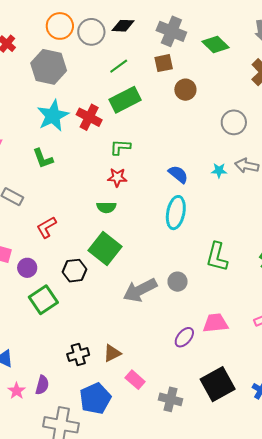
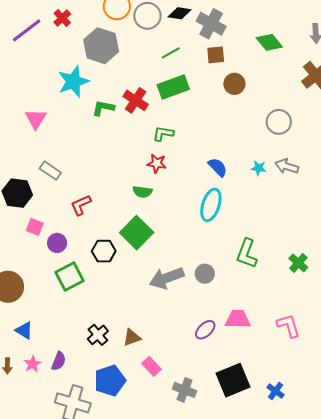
gray cross: (171, 31) -> (211, 24), moved
cyan star: (53, 116) -> (73, 82), moved
green L-shape: (43, 158) -> (103, 108), moved, turned 115
black cross: (78, 355) -> (98, 335), turned -30

